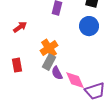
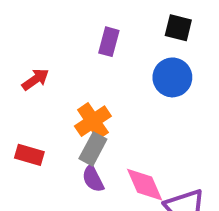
red rectangle: (17, 65) -> (29, 155), turned -64
purple semicircle: (57, 73) -> (93, 179), moved

